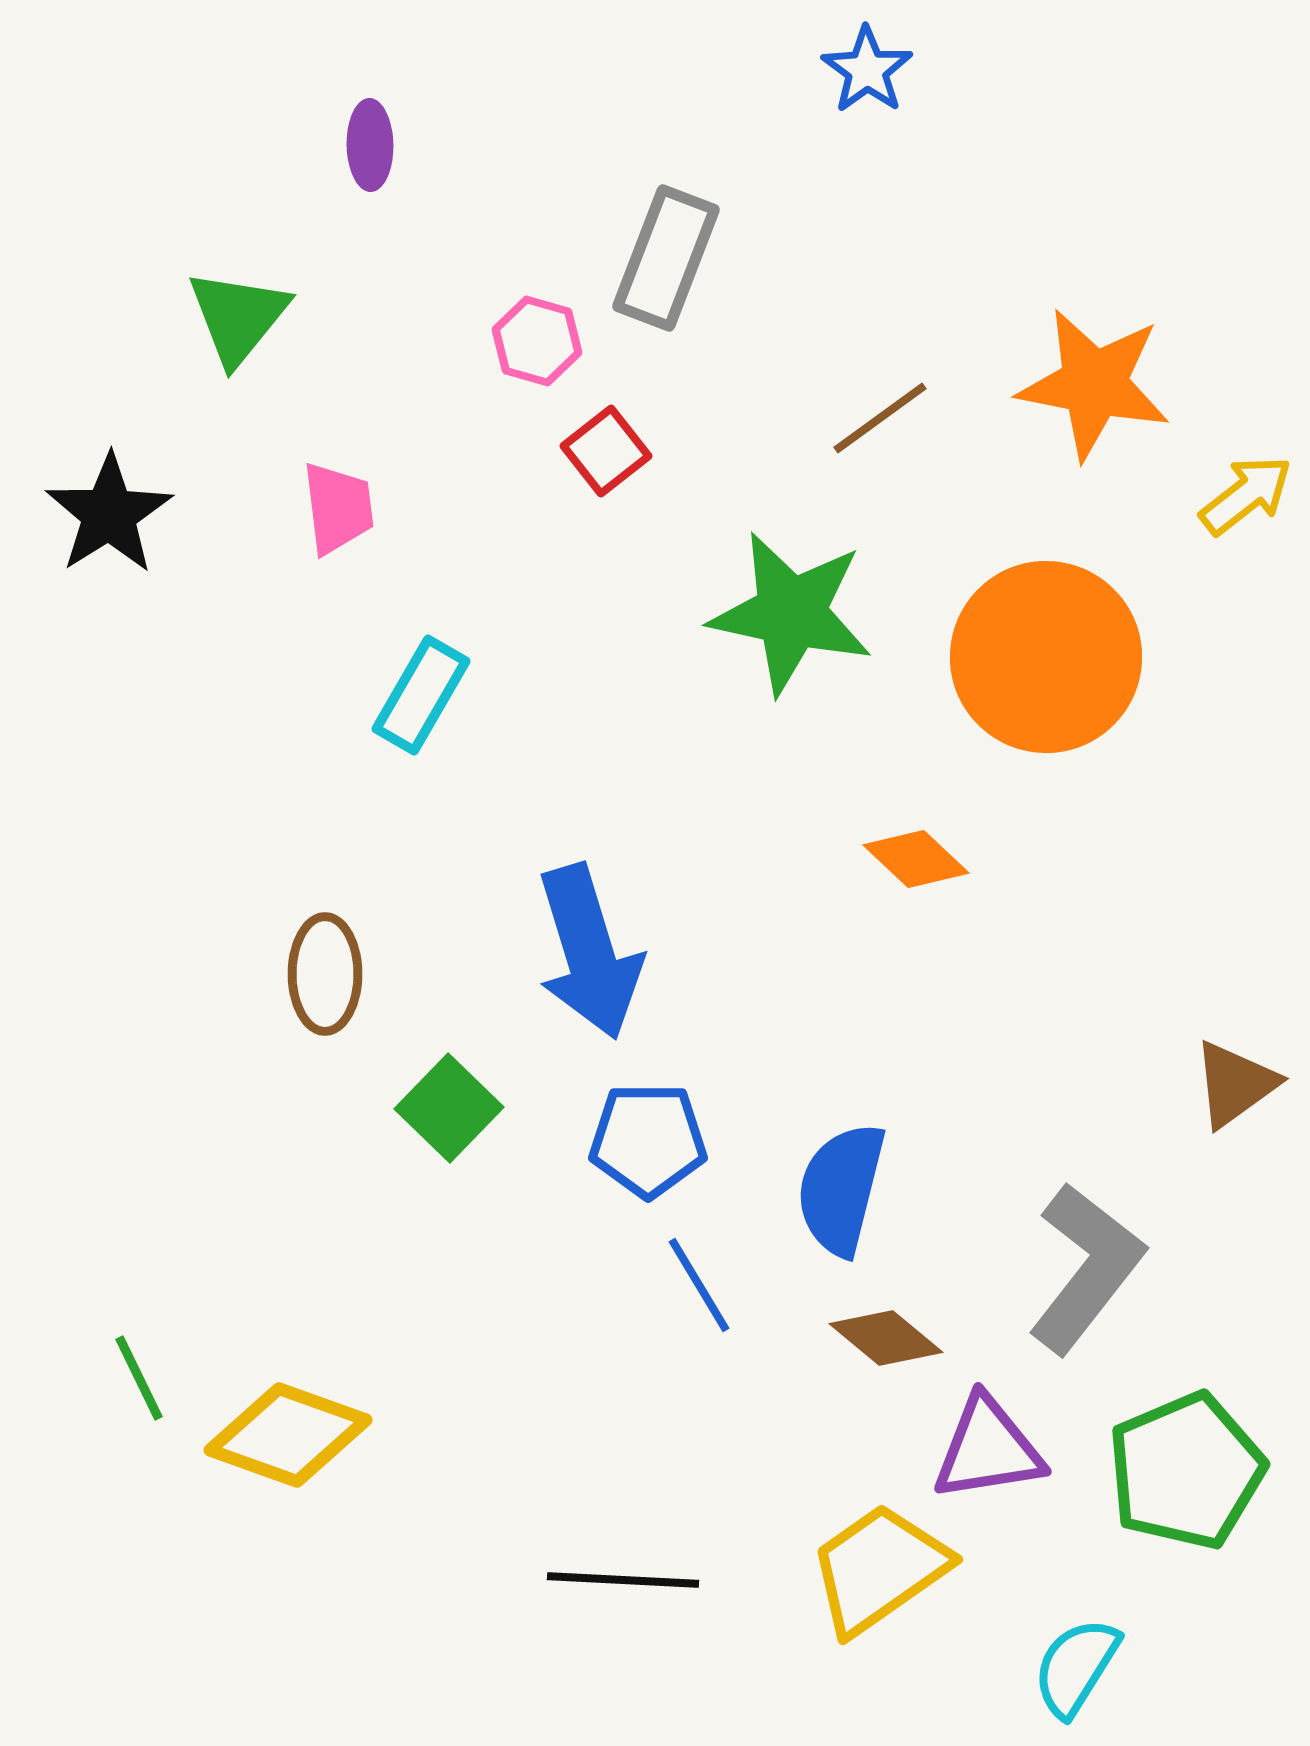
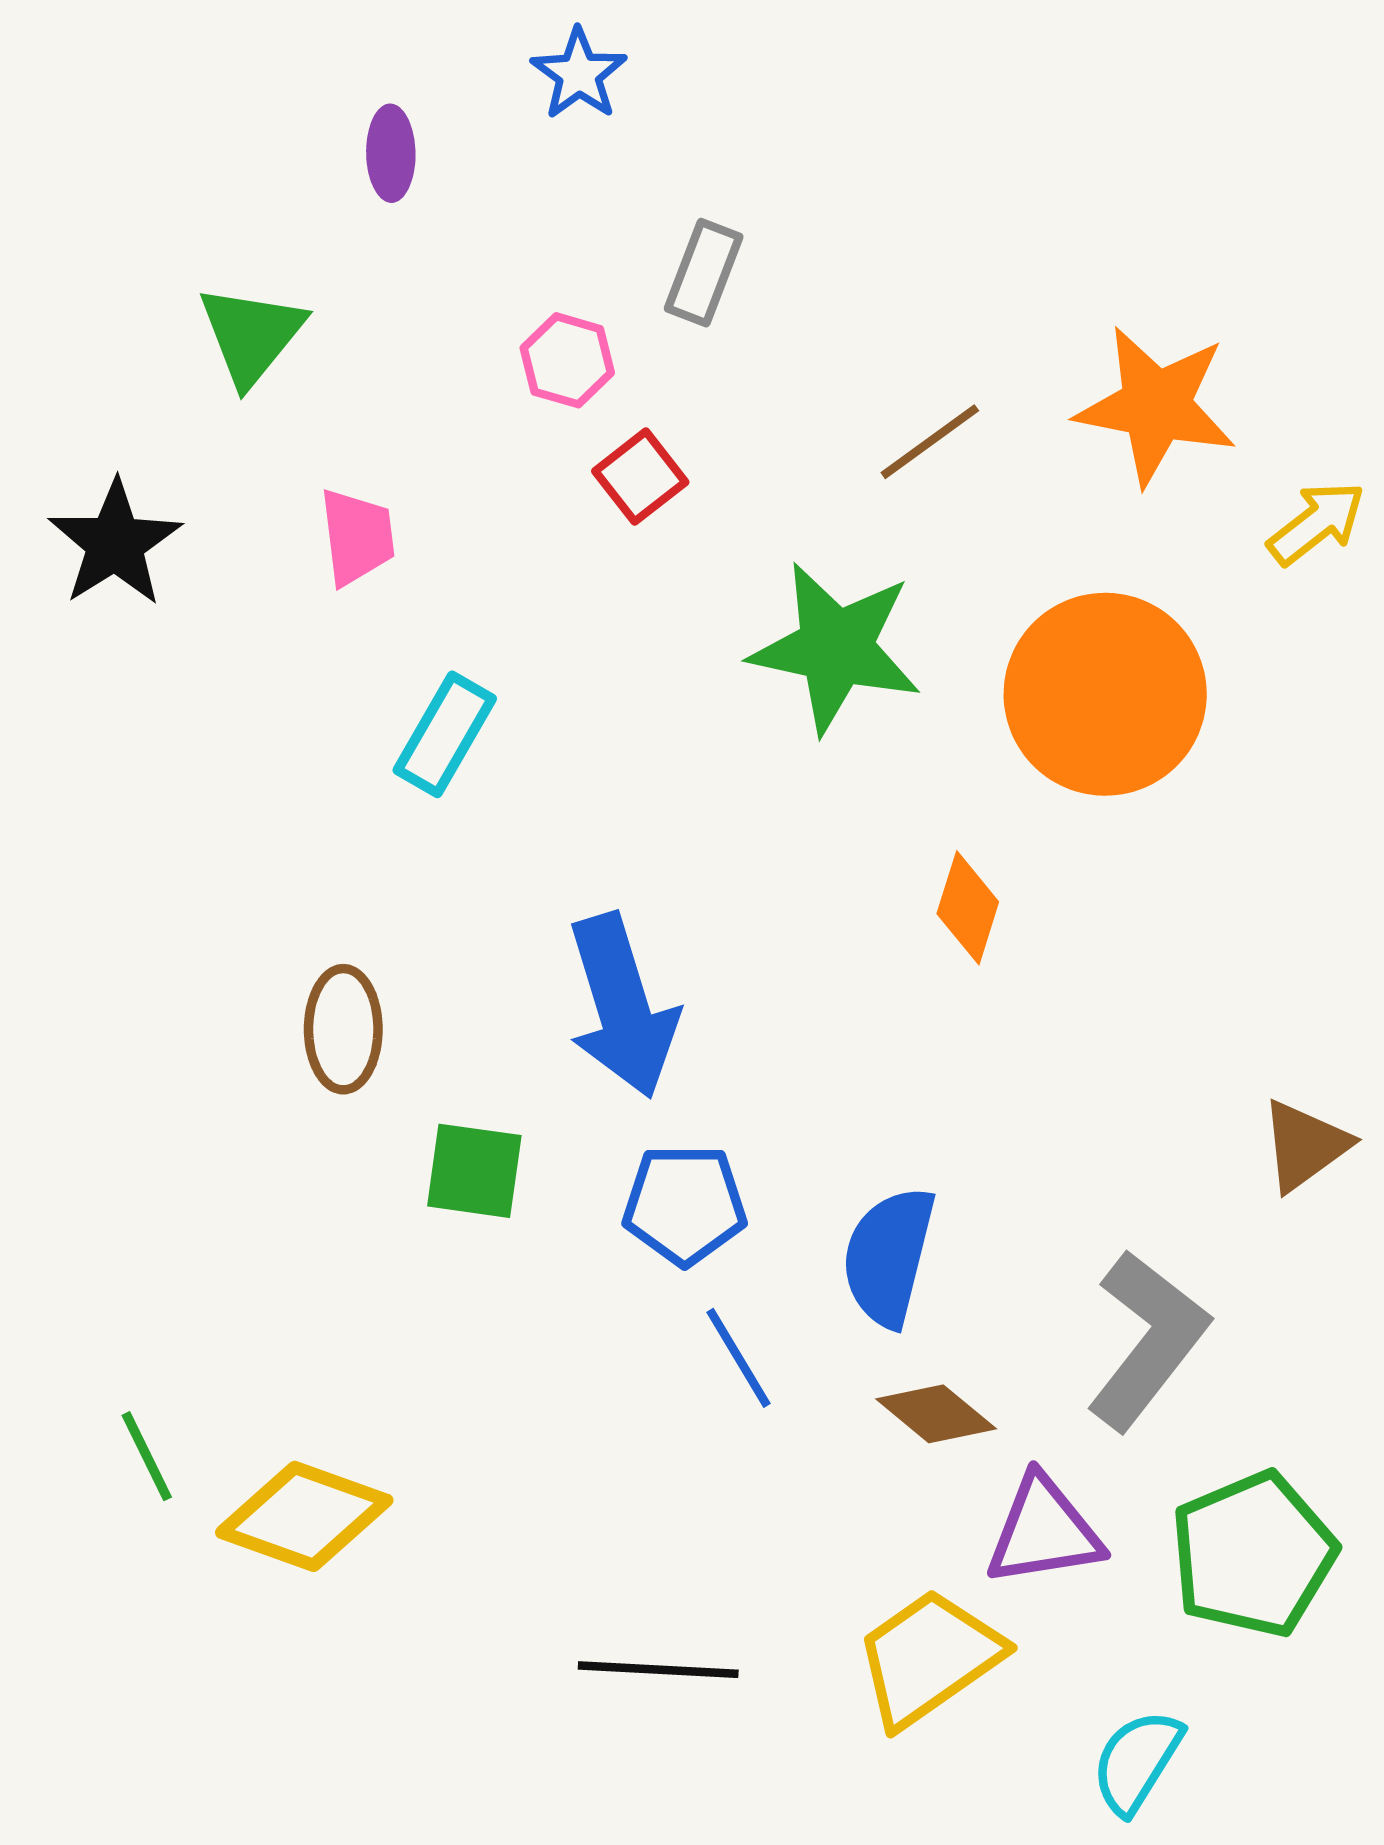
blue star: (867, 70) -> (579, 74), moved
gray rectangle: (666, 258) -> (704, 273), size x0.7
orange diamond: (916, 859) -> (968, 908), turned 64
green square: (449, 1108) -> (474, 1171), turned -36

